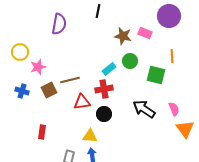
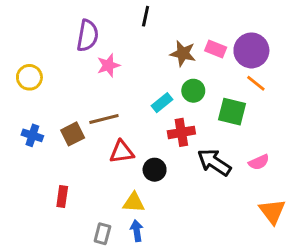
purple circle: (169, 16) -> (251, 50), moved
orange line: (172, 56) -> (256, 83), turned -48
pink star: (38, 67) -> (108, 65), moved
red cross: (104, 89) -> (181, 132), moved
pink semicircle: (174, 109) -> (259, 162), turned 88
orange triangle: (185, 129) -> (272, 211), moved

